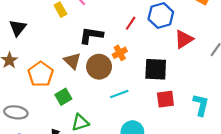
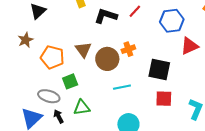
red line: (131, 23) -> (135, 11), moved
black L-shape: (91, 35) -> (106, 16), moved
orange pentagon: (41, 74) -> (52, 57), turned -30
gray ellipse: (16, 112) -> (49, 96), moved

